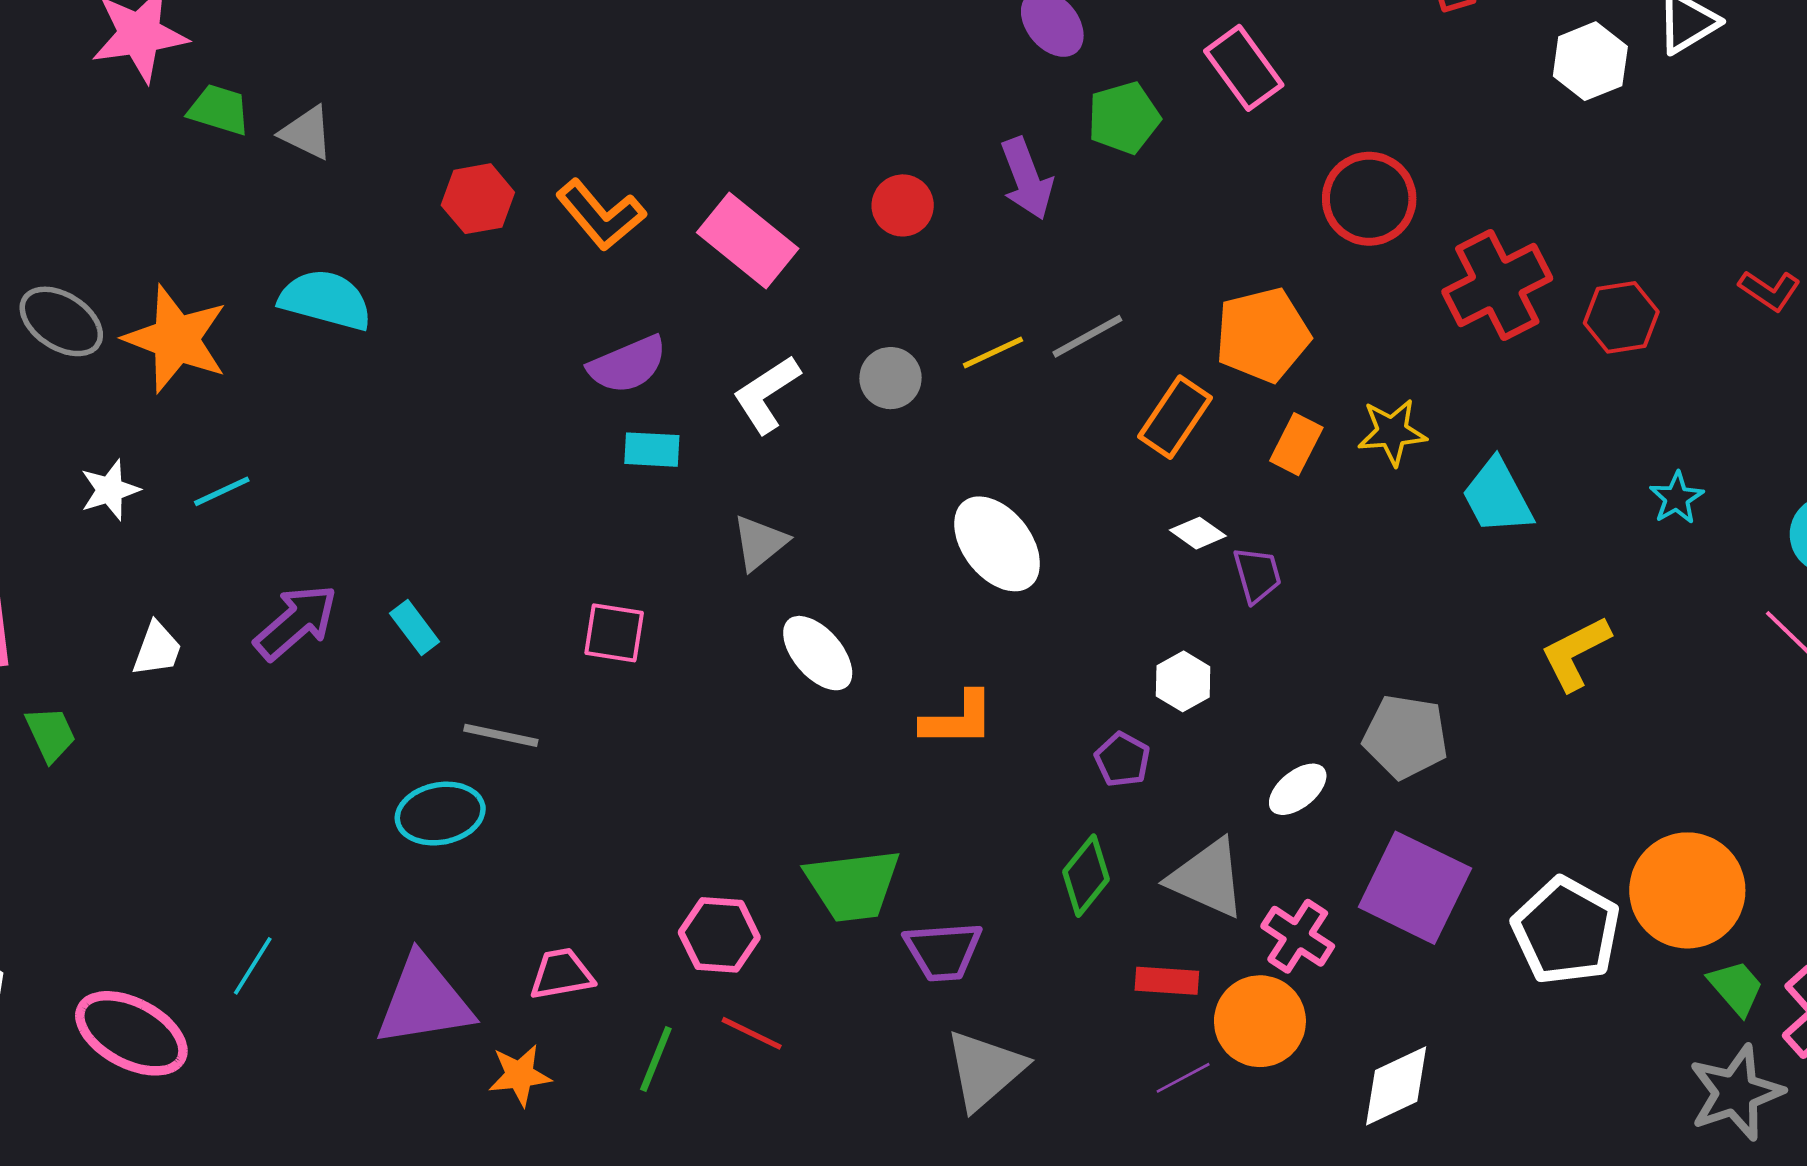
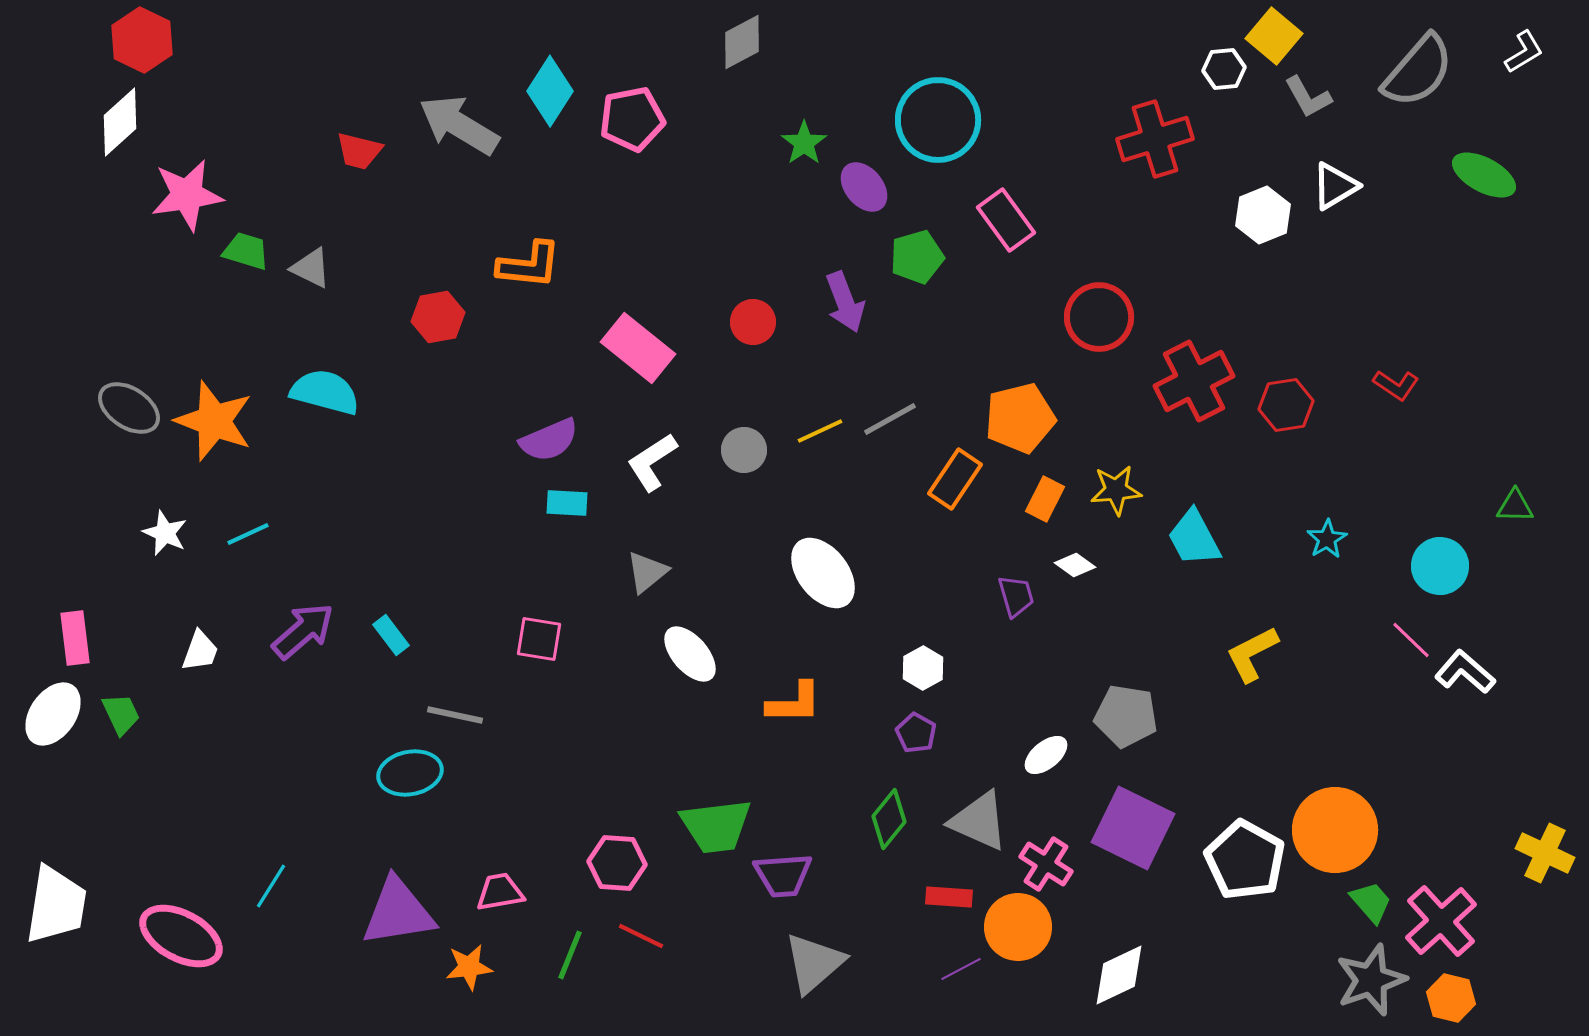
orange L-shape: (601, 215) -> (529, 265), moved, turned -44
white star: (110, 490) -> (165, 533), turned -30
white diamond: (1198, 533) -> (1075, 565), moved
white hexagon: (1183, 681) -> (923, 668), moved

